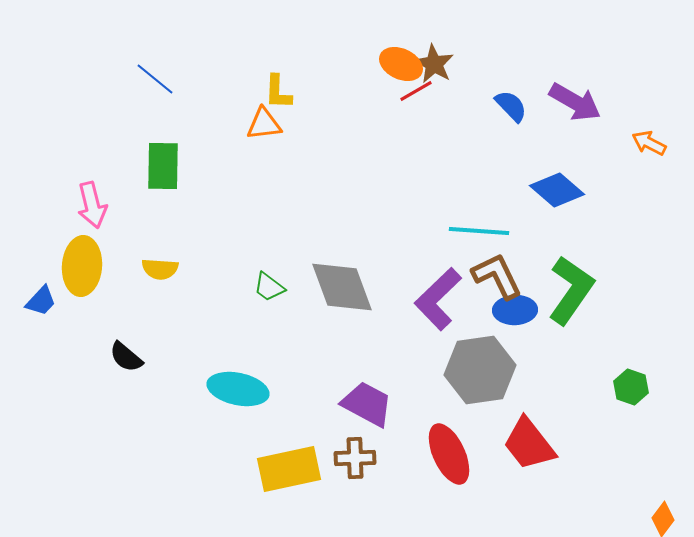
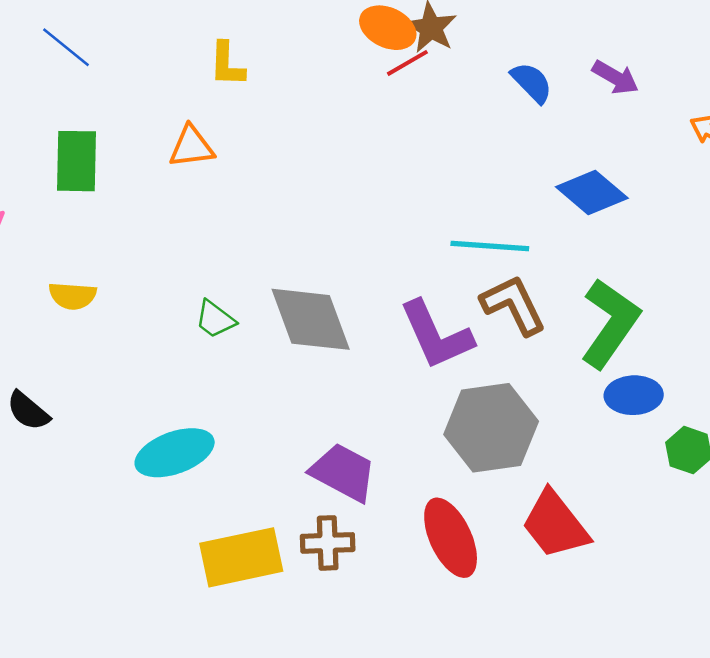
purple arrow: (575, 102) -> (615, 77), size x0.7
orange triangle: (264, 124) -> (192, 147), moved
purple L-shape: (438, 299) -> (436, 335), turned -70
blue ellipse: (515, 310) -> (634, 395), moved
cyan ellipse: (238, 389) -> (175, 453), turned -32

